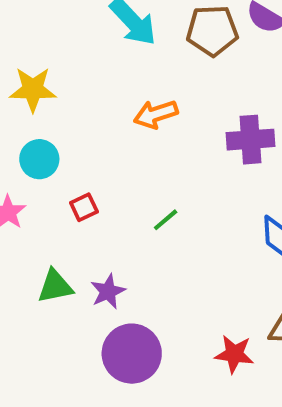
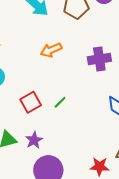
red square: (84, 207) -> (31, 102), moved, size x1.5

